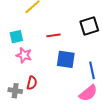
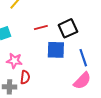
black square: (89, 26) -> (68, 28), moved
pink star: (24, 55) -> (14, 61), moved

